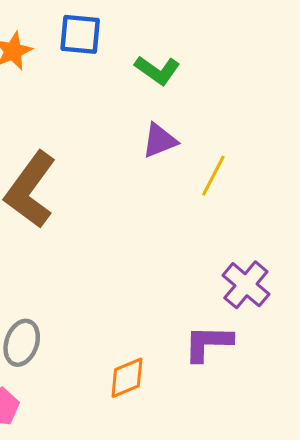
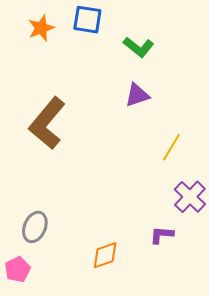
yellow line: (213, 176) -> (171, 147), moved
purple L-shape: (208, 343) -> (162, 235), size x0.7

